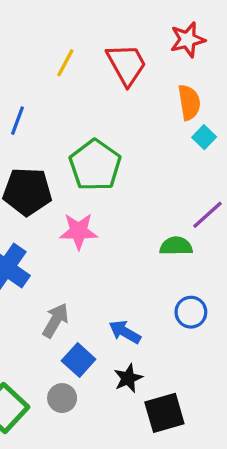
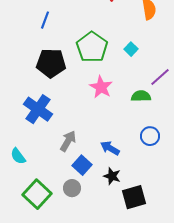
cyan square: (204, 137) -> (131, 49), moved
pink star: (79, 231) -> (101, 87), moved, turned 30
black star: (128, 378) -> (112, 176), turned -30

